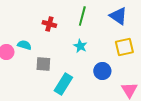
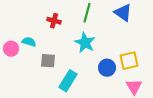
cyan star: (80, 46) -> (85, 43), size x1.5
yellow square: (124, 47) -> (129, 61), moved

